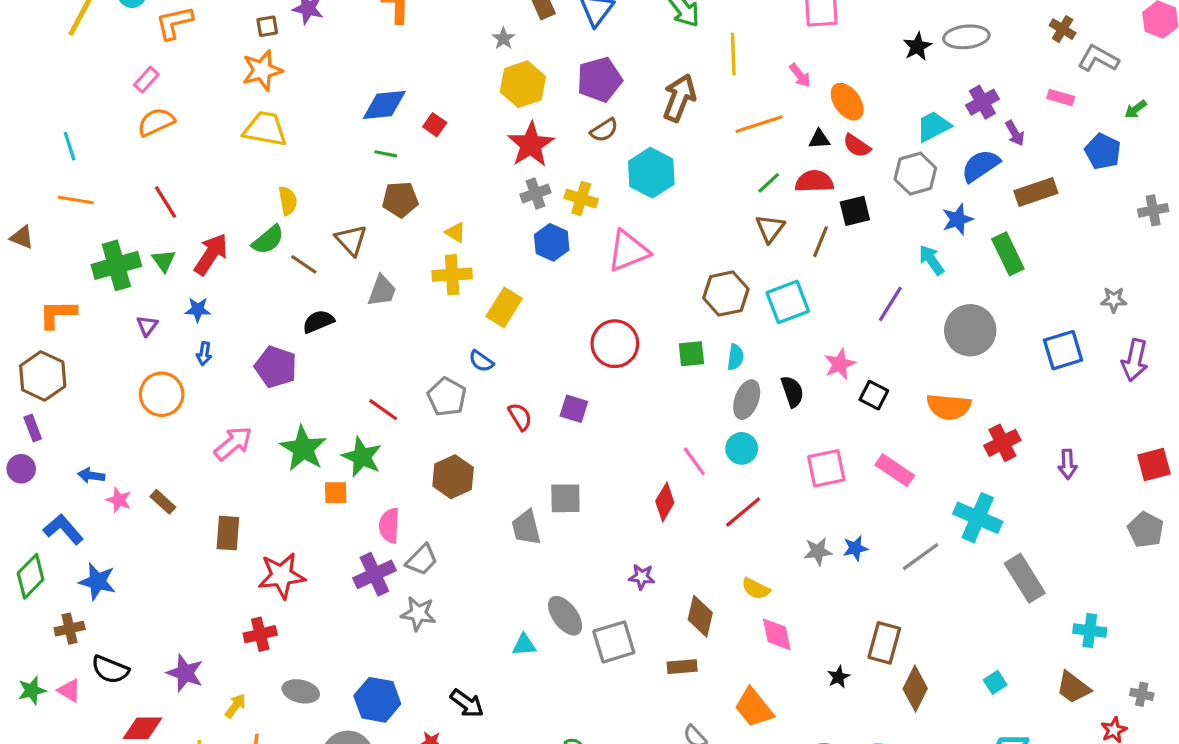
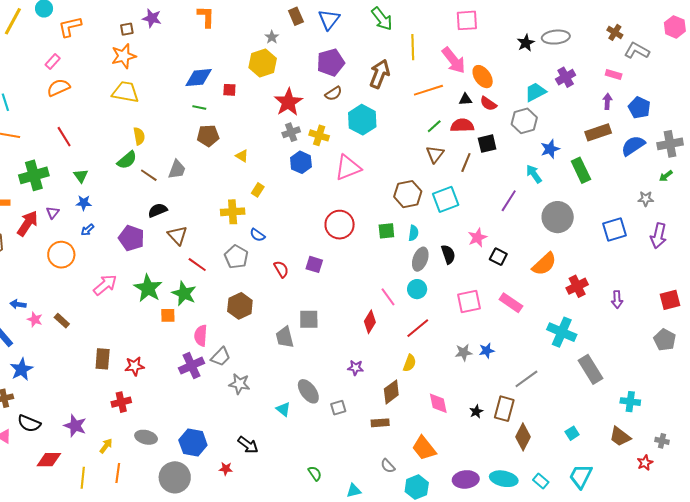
pink arrow: (800, 75) -> (454, 60), size x1.8
yellow hexagon: (523, 84) -> (263, 63), moved
green arrow: (1136, 109) -> (666, 176), moved
red square: (435, 125) -> (229, 90), turned -32
purple arrow: (1015, 133) -> (607, 101), moved, turned -147
blue semicircle: (981, 166) -> (633, 146), moved
gray cross: (1153, 210) -> (670, 144), size x1.4
brown triangle: (351, 240) -> (177, 235), moved
red arrow: (211, 254) -> (28, 223), moved
green triangle: (164, 261) -> (81, 176), moved
yellow cross: (452, 275) -> (233, 212), moved
gray trapezoid: (382, 291) -> (177, 169), moved
yellow rectangle: (504, 307) -> (258, 190), moved, size x0.6
blue arrow: (204, 354) -> (87, 230), turned 40
orange semicircle: (949, 407) -> (544, 264), turned -48
brown rectangle: (228, 533) -> (103, 359), moved
gray line: (921, 557) -> (526, 379), moved
red star: (282, 576) -> (135, 366), size x0.7
blue star: (97, 581) -> (21, 369), turned 30
yellow semicircle: (756, 589) -> (410, 363), moved, turned -96
gray star: (418, 614) -> (239, 384), moved
brown diamond: (700, 616) -> (391, 392), turned 40
gray square: (614, 642) -> (338, 408), size x0.6
cyan triangle: (524, 645) -> (283, 409), turned 42
black star: (839, 677) -> (476, 412), moved

